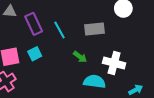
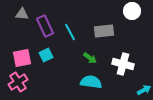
cyan semicircle: (94, 82) -> (91, 82), moved

